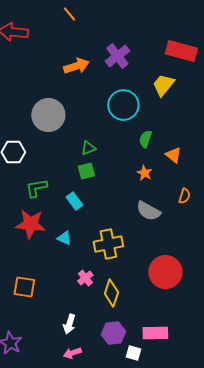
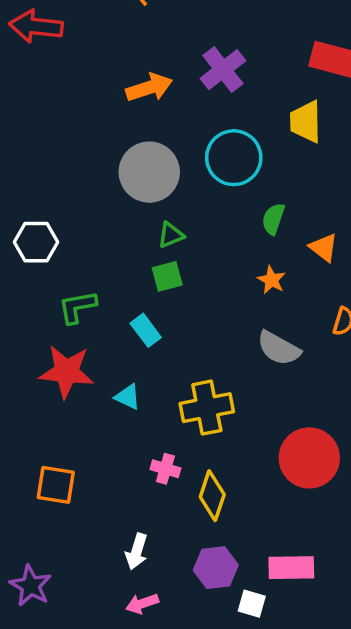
yellow trapezoid: (163, 85) -> (306, 122), turned -40
gray circle: (48, 115) -> (149, 172), moved
pink cross: (85, 278) -> (165, 469), turned -35

